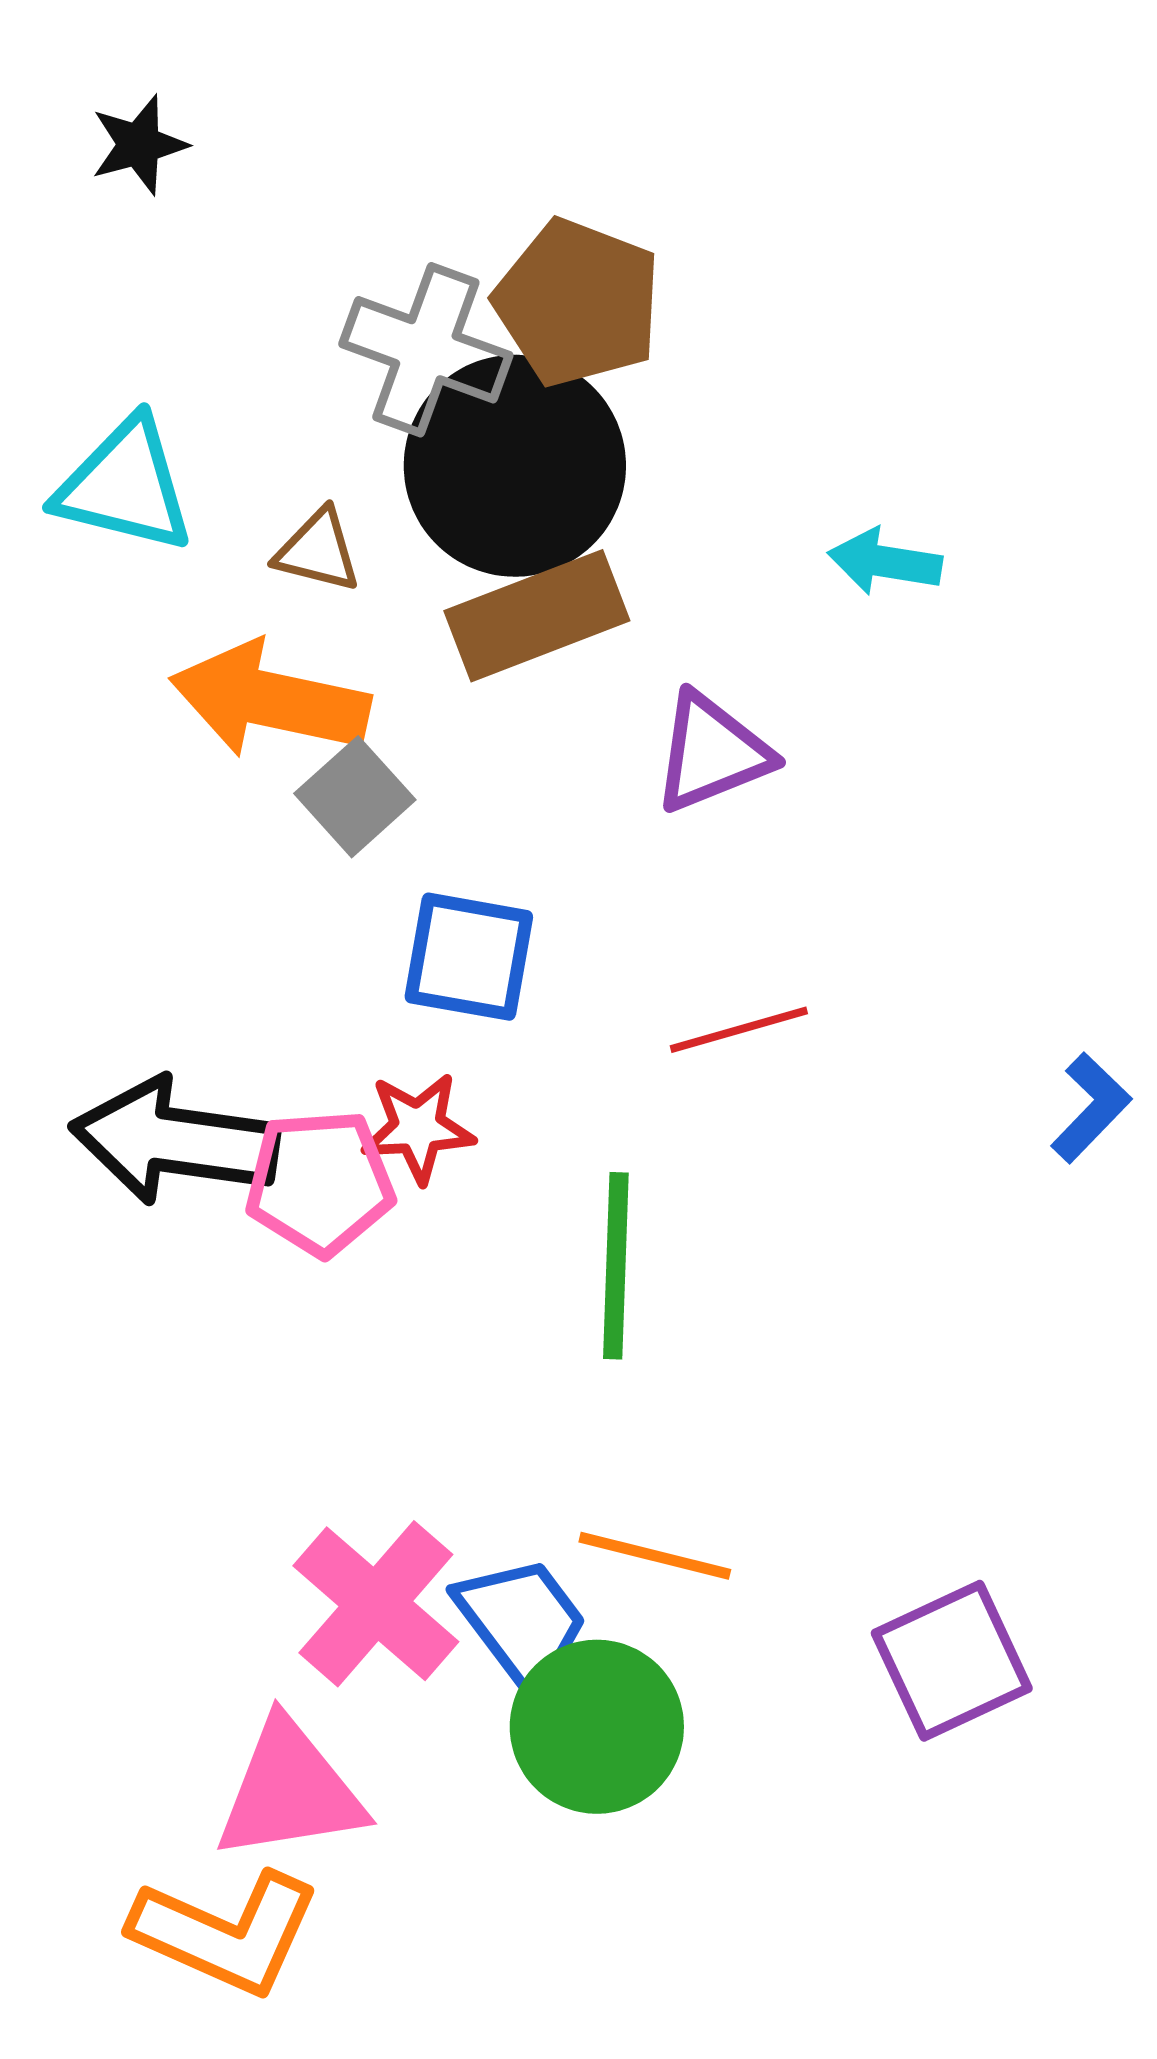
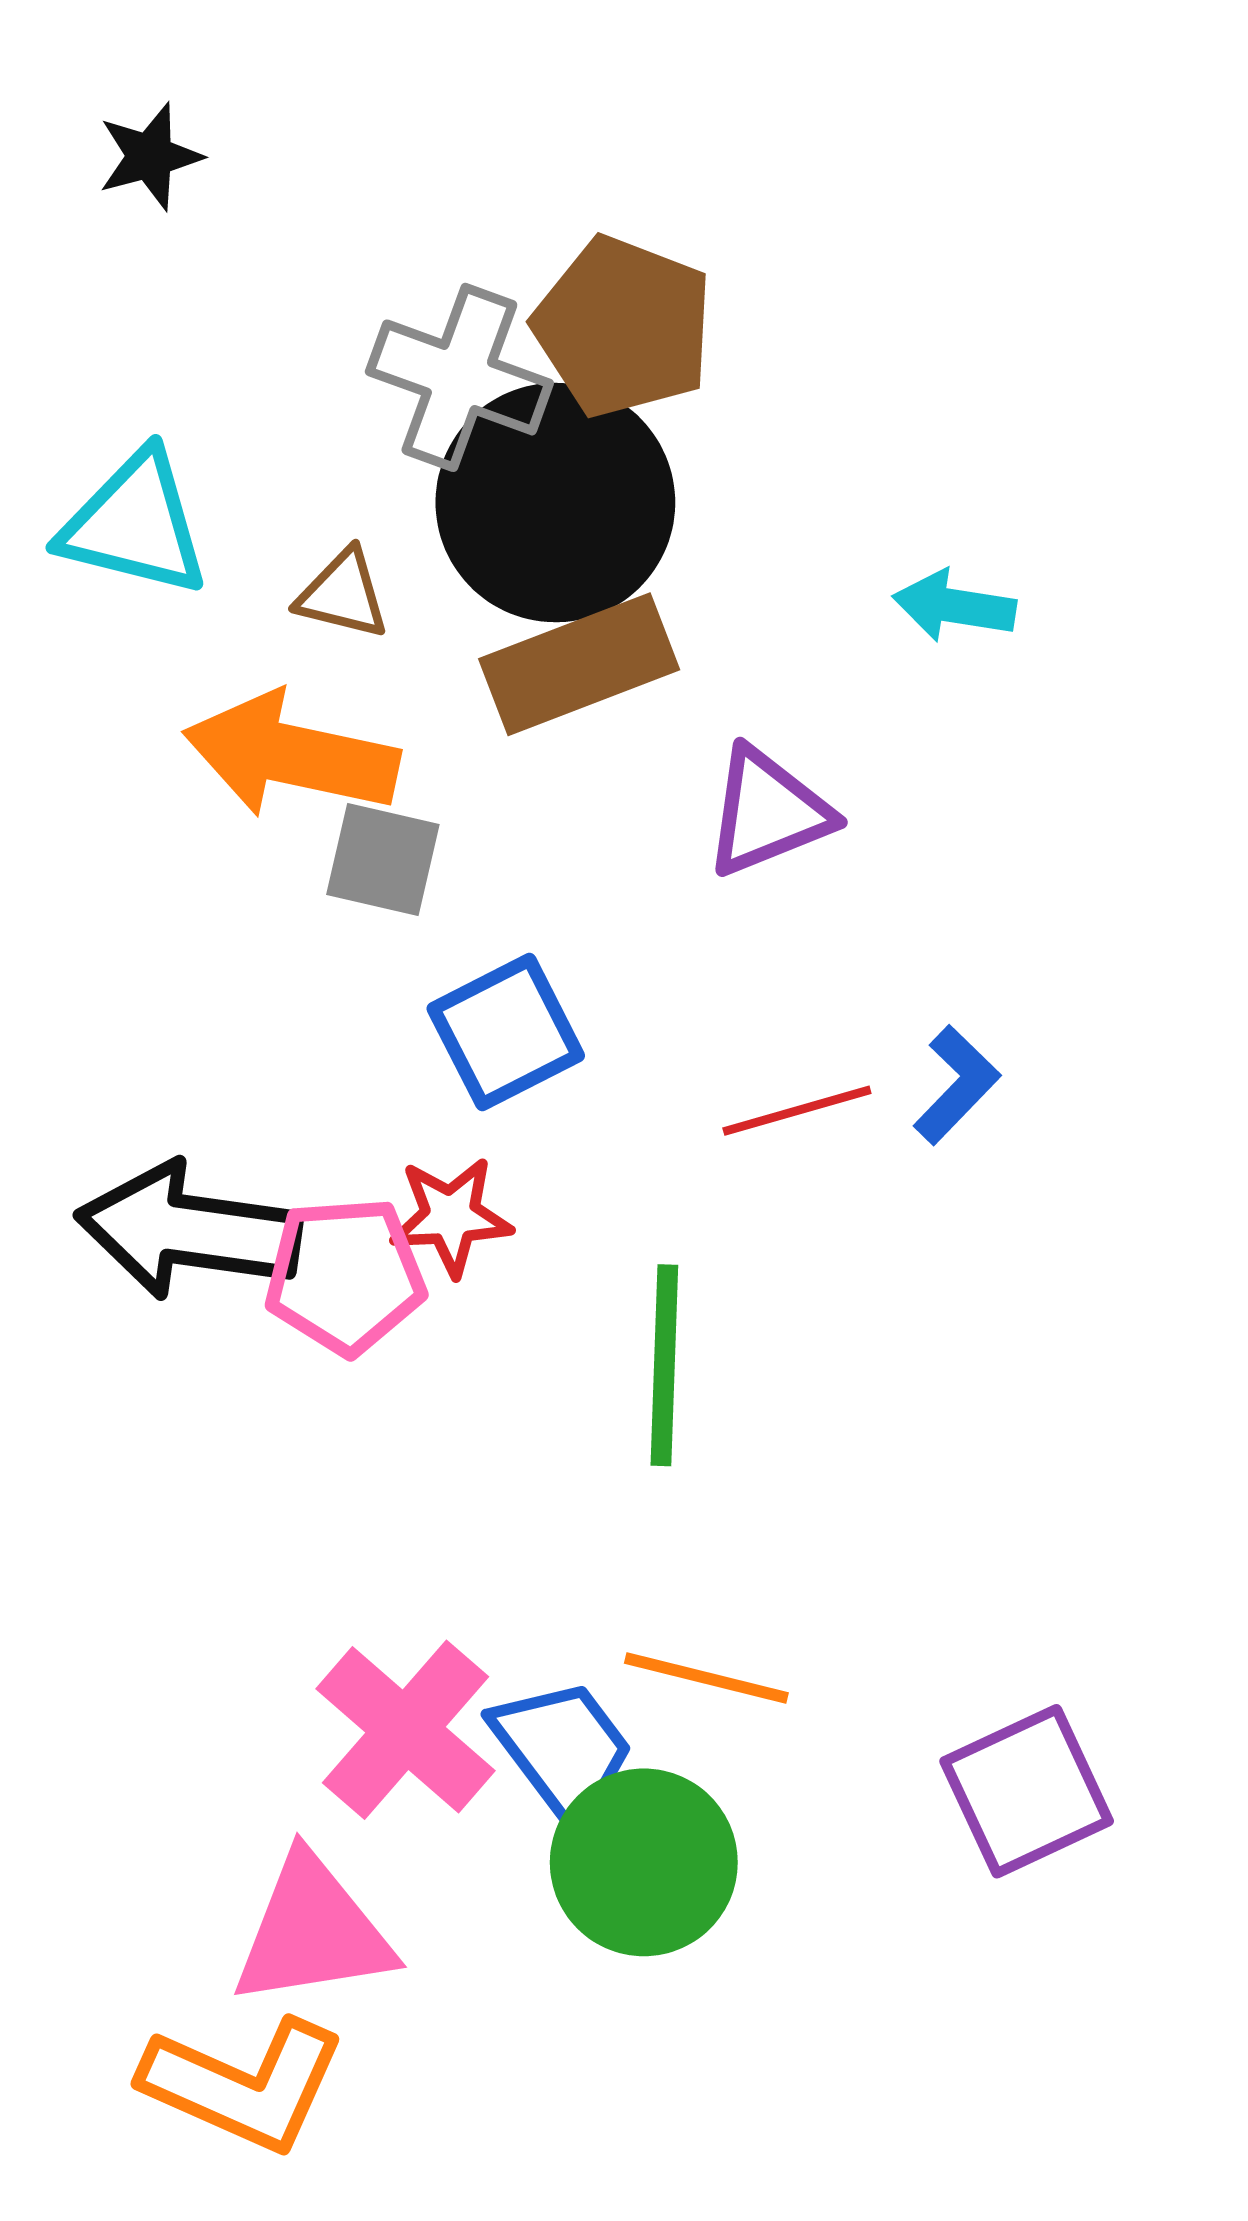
gray square: (355, 797) -> (383, 859), turned -35
blue square: (469, 957) -> (506, 1032), turned -37
blue L-shape: (1091, 1108) -> (957, 1085), moved

